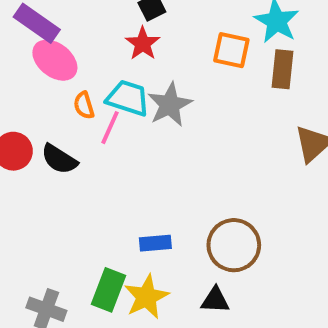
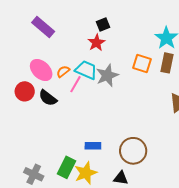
orange square: (231, 50) -> (142, 64), moved
pink ellipse: (55, 60) -> (41, 70), moved
orange semicircle: (84, 105) -> (63, 71), turned 64

